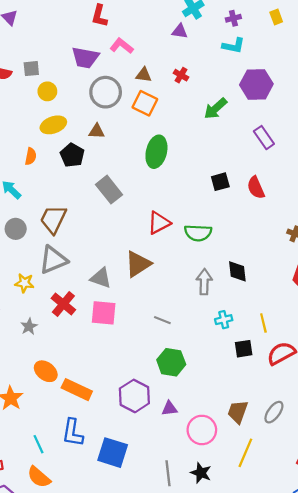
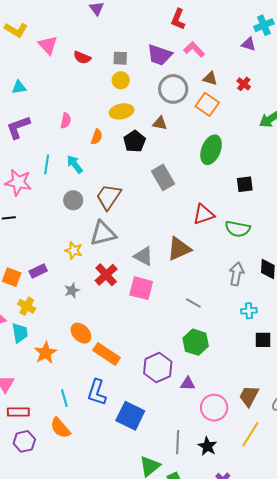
gray square: (31, 69) -> (120, 58), moved
black square: (220, 182) -> (245, 184), moved

